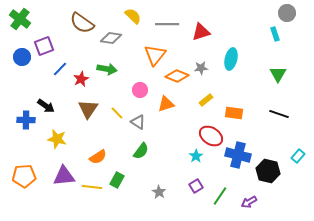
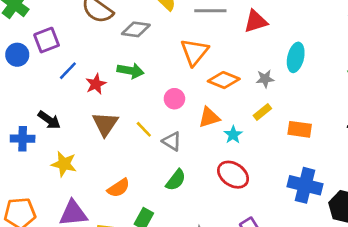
gray star: (201, 68) -> (265, 79), moved
red ellipse: (211, 136) -> (233, 175), moved
cyan star: (196, 156) -> (233, 135), moved

